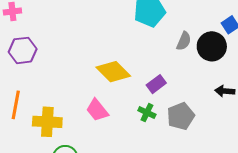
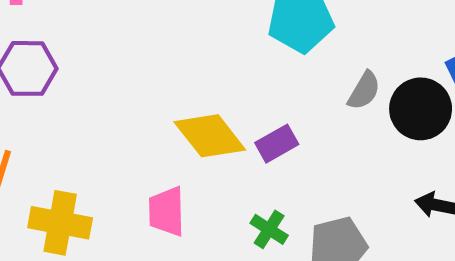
purple rectangle: (156, 84) -> (277, 144), moved
pink trapezoid: (97, 110) -> (167, 211), turned 30

